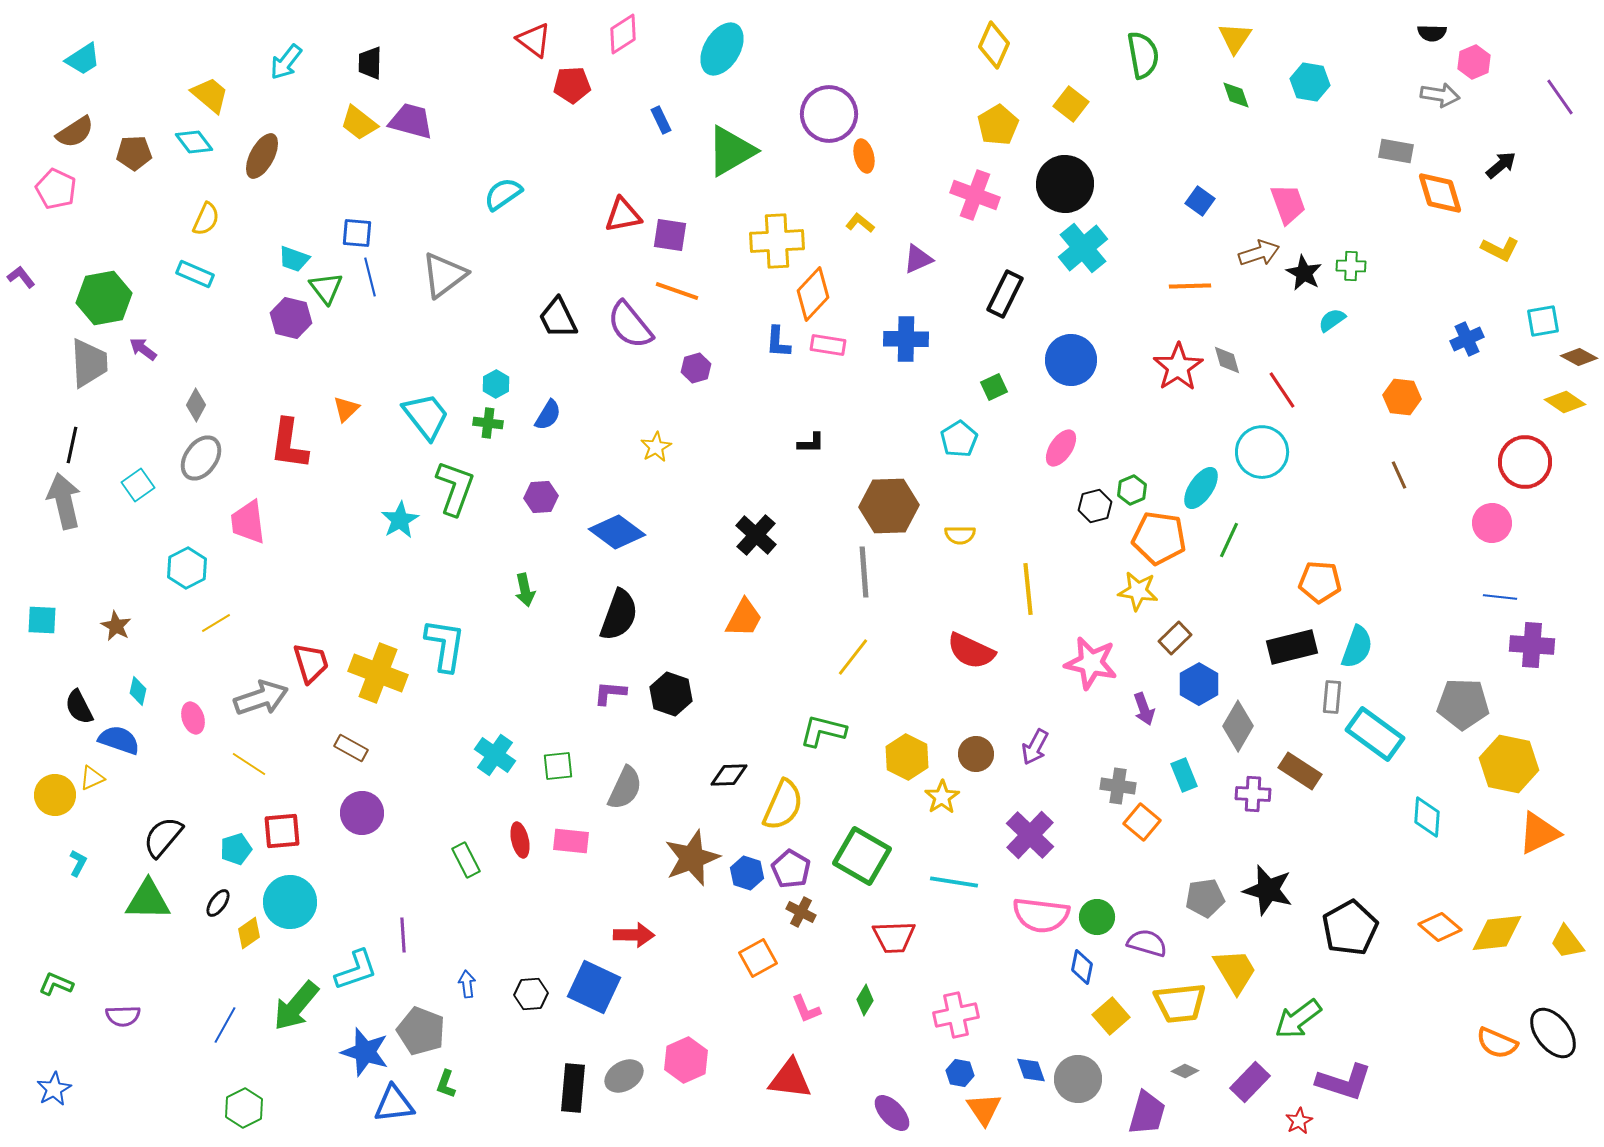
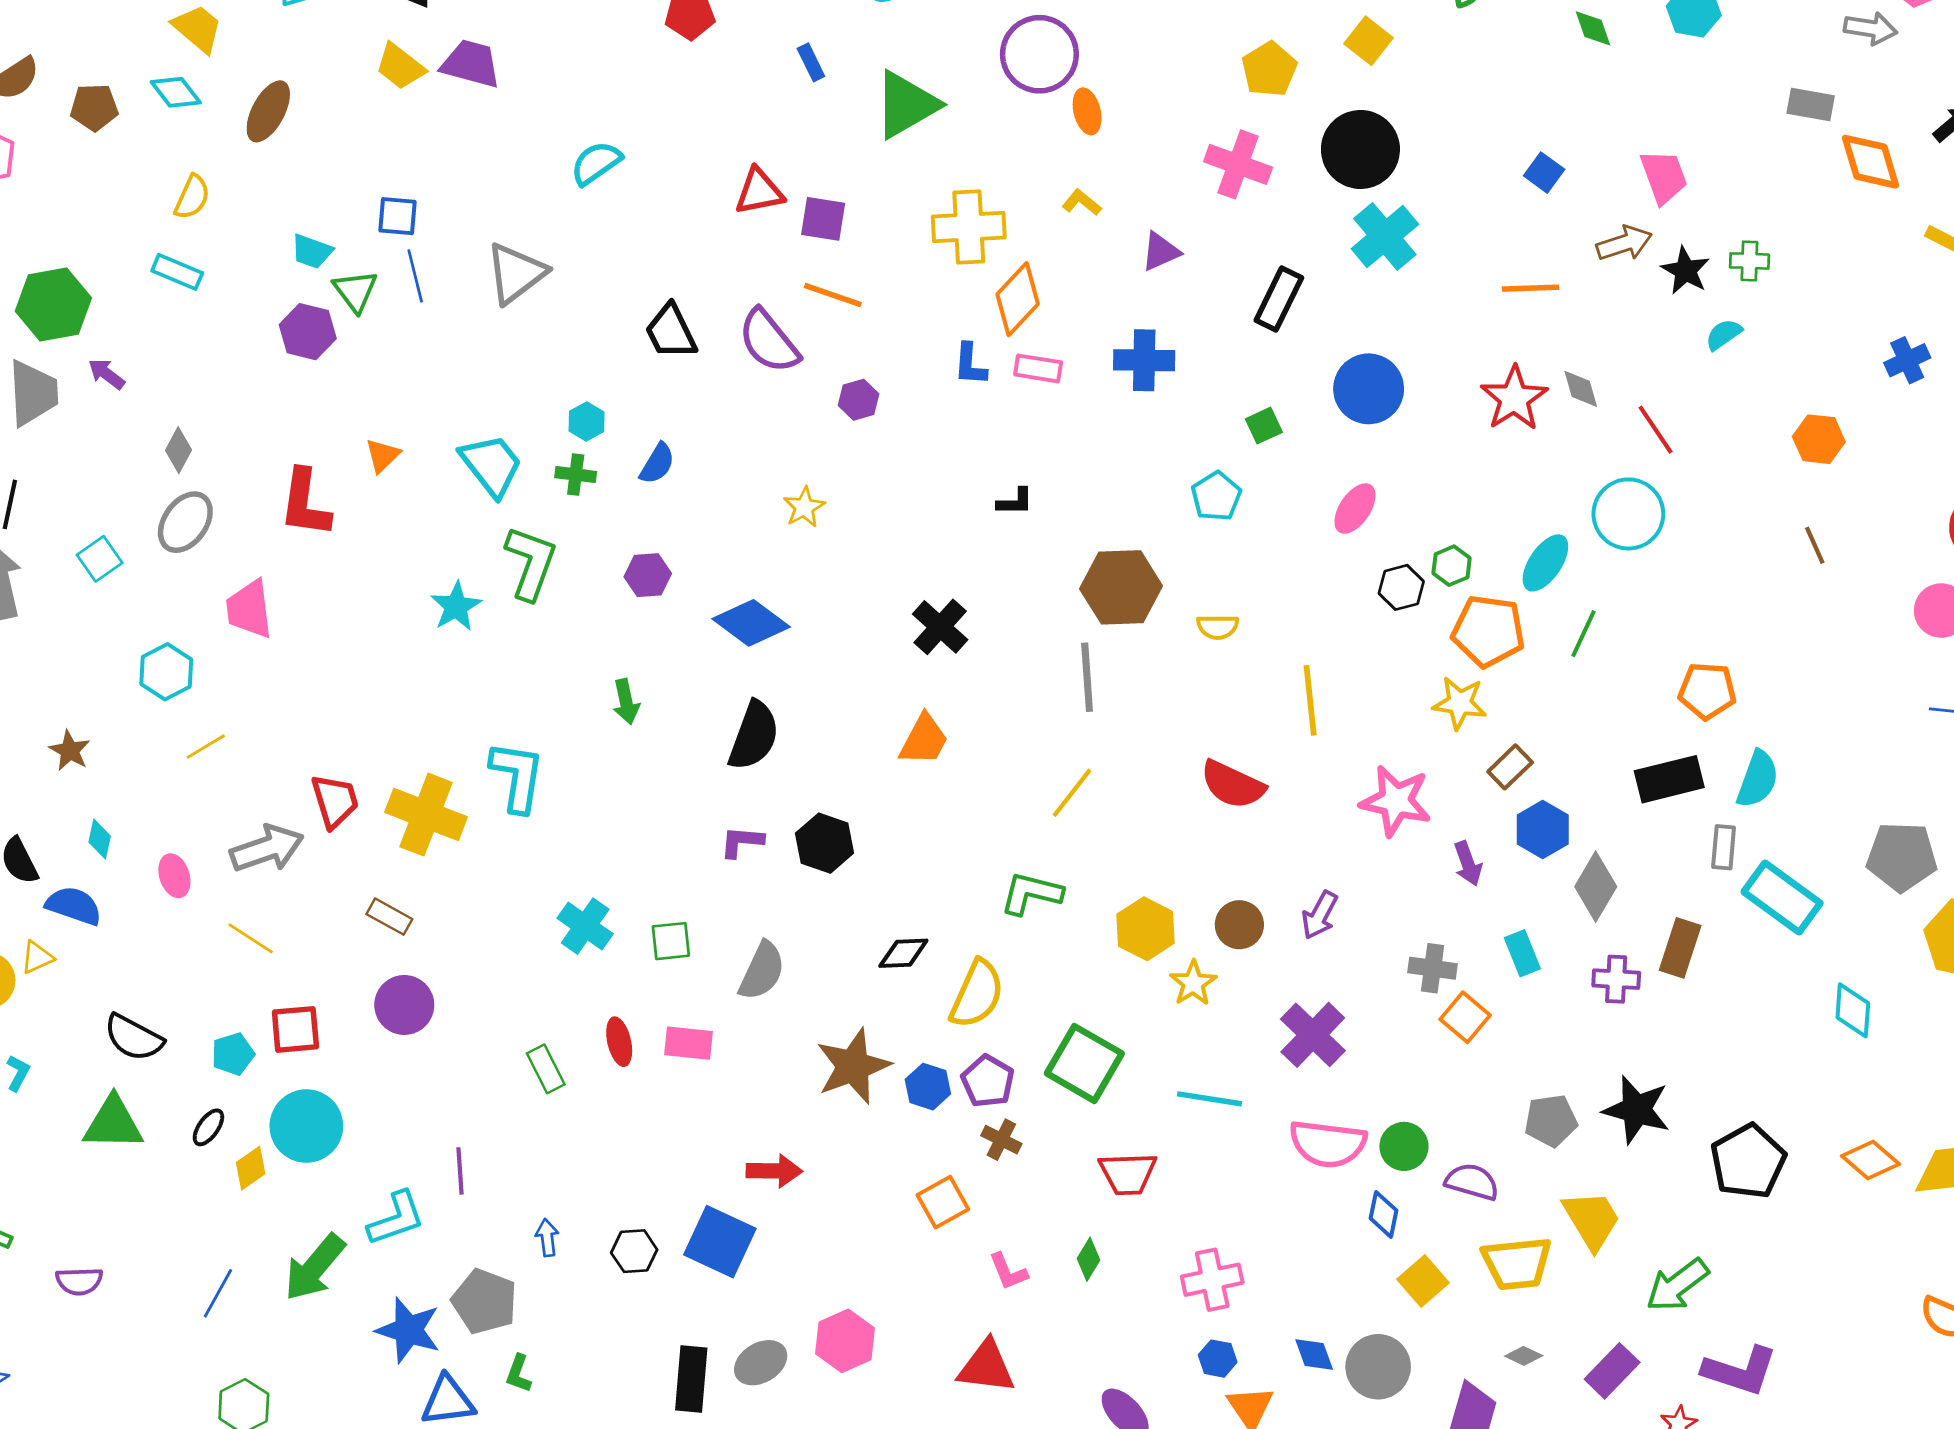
brown rectangle: (1300, 771) -> (1680, 948), turned 75
black semicircle: (163, 837) -> (134, 1038), turned -102

